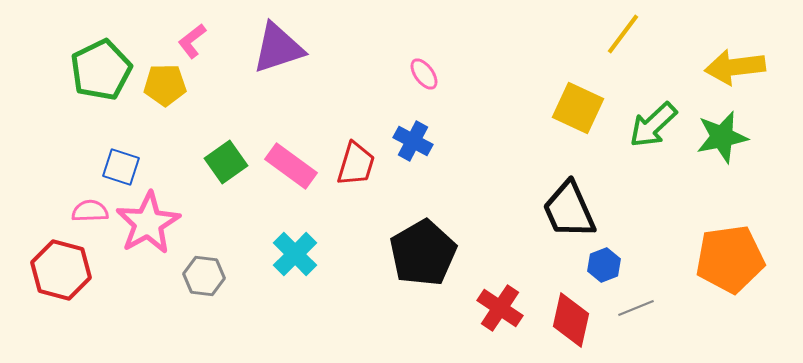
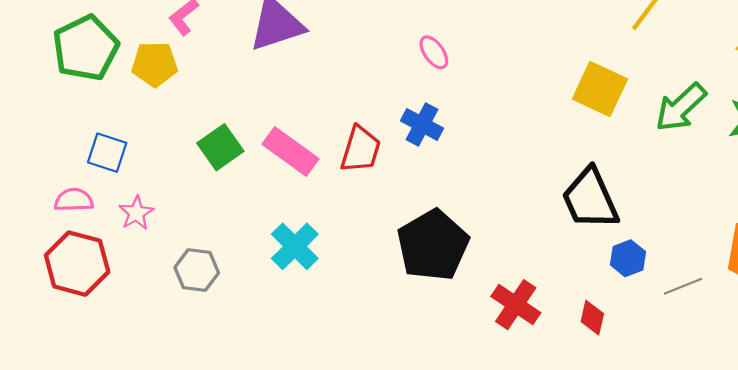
pink star: (148, 223) -> (136, 213), size x0.5
red hexagon: (61, 270) -> (77, 264), moved
gray line: (636, 308) -> (683, 286), moved
red diamond: (571, 320) -> (592, 318), size x0.6

